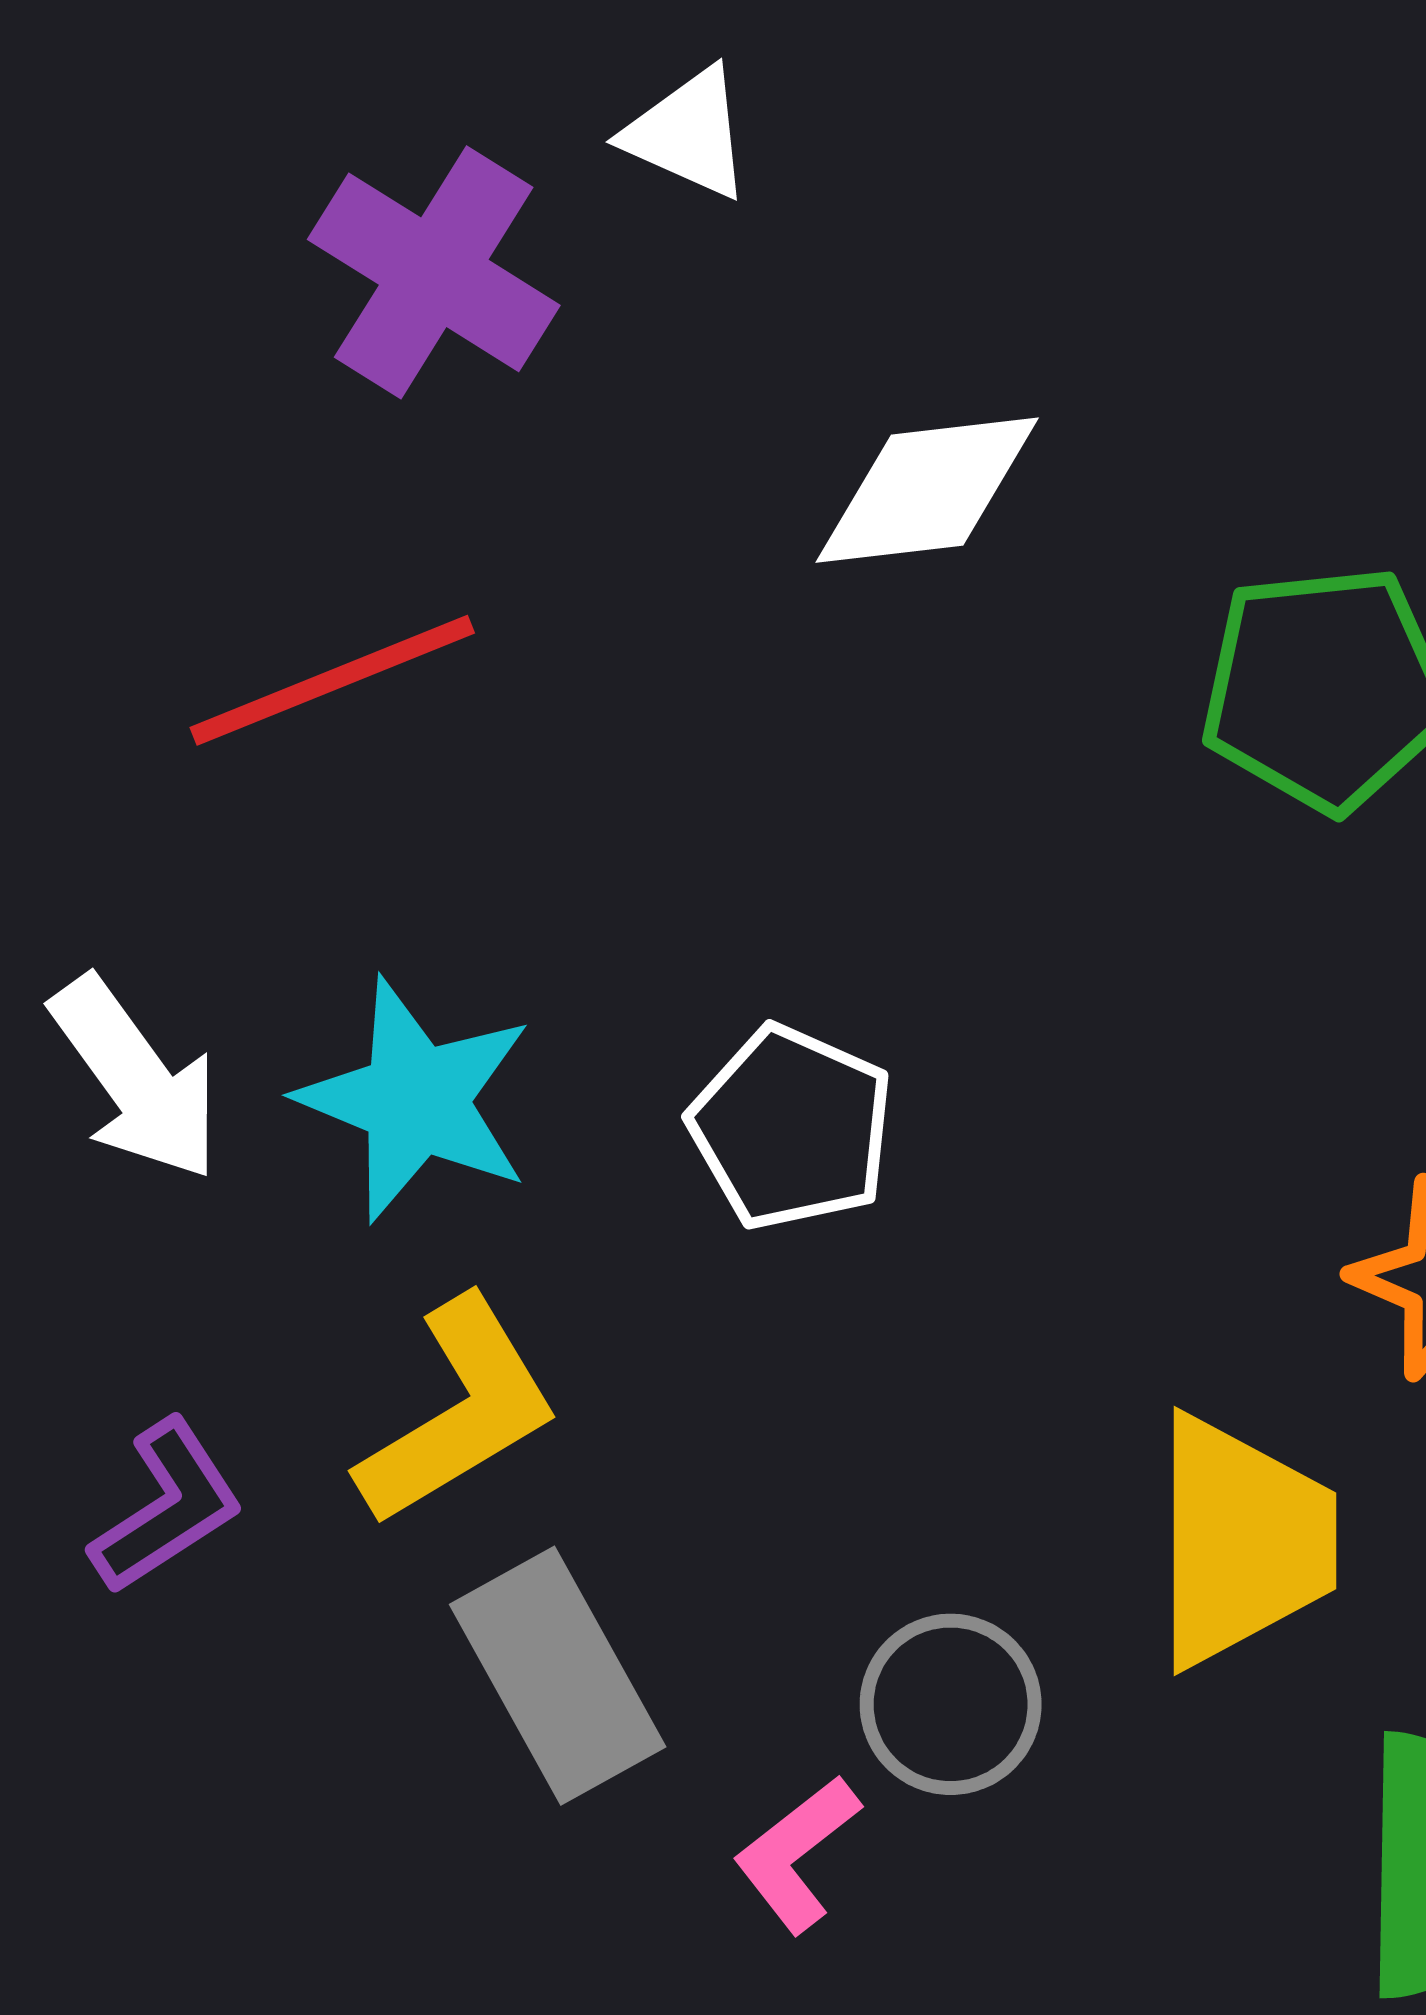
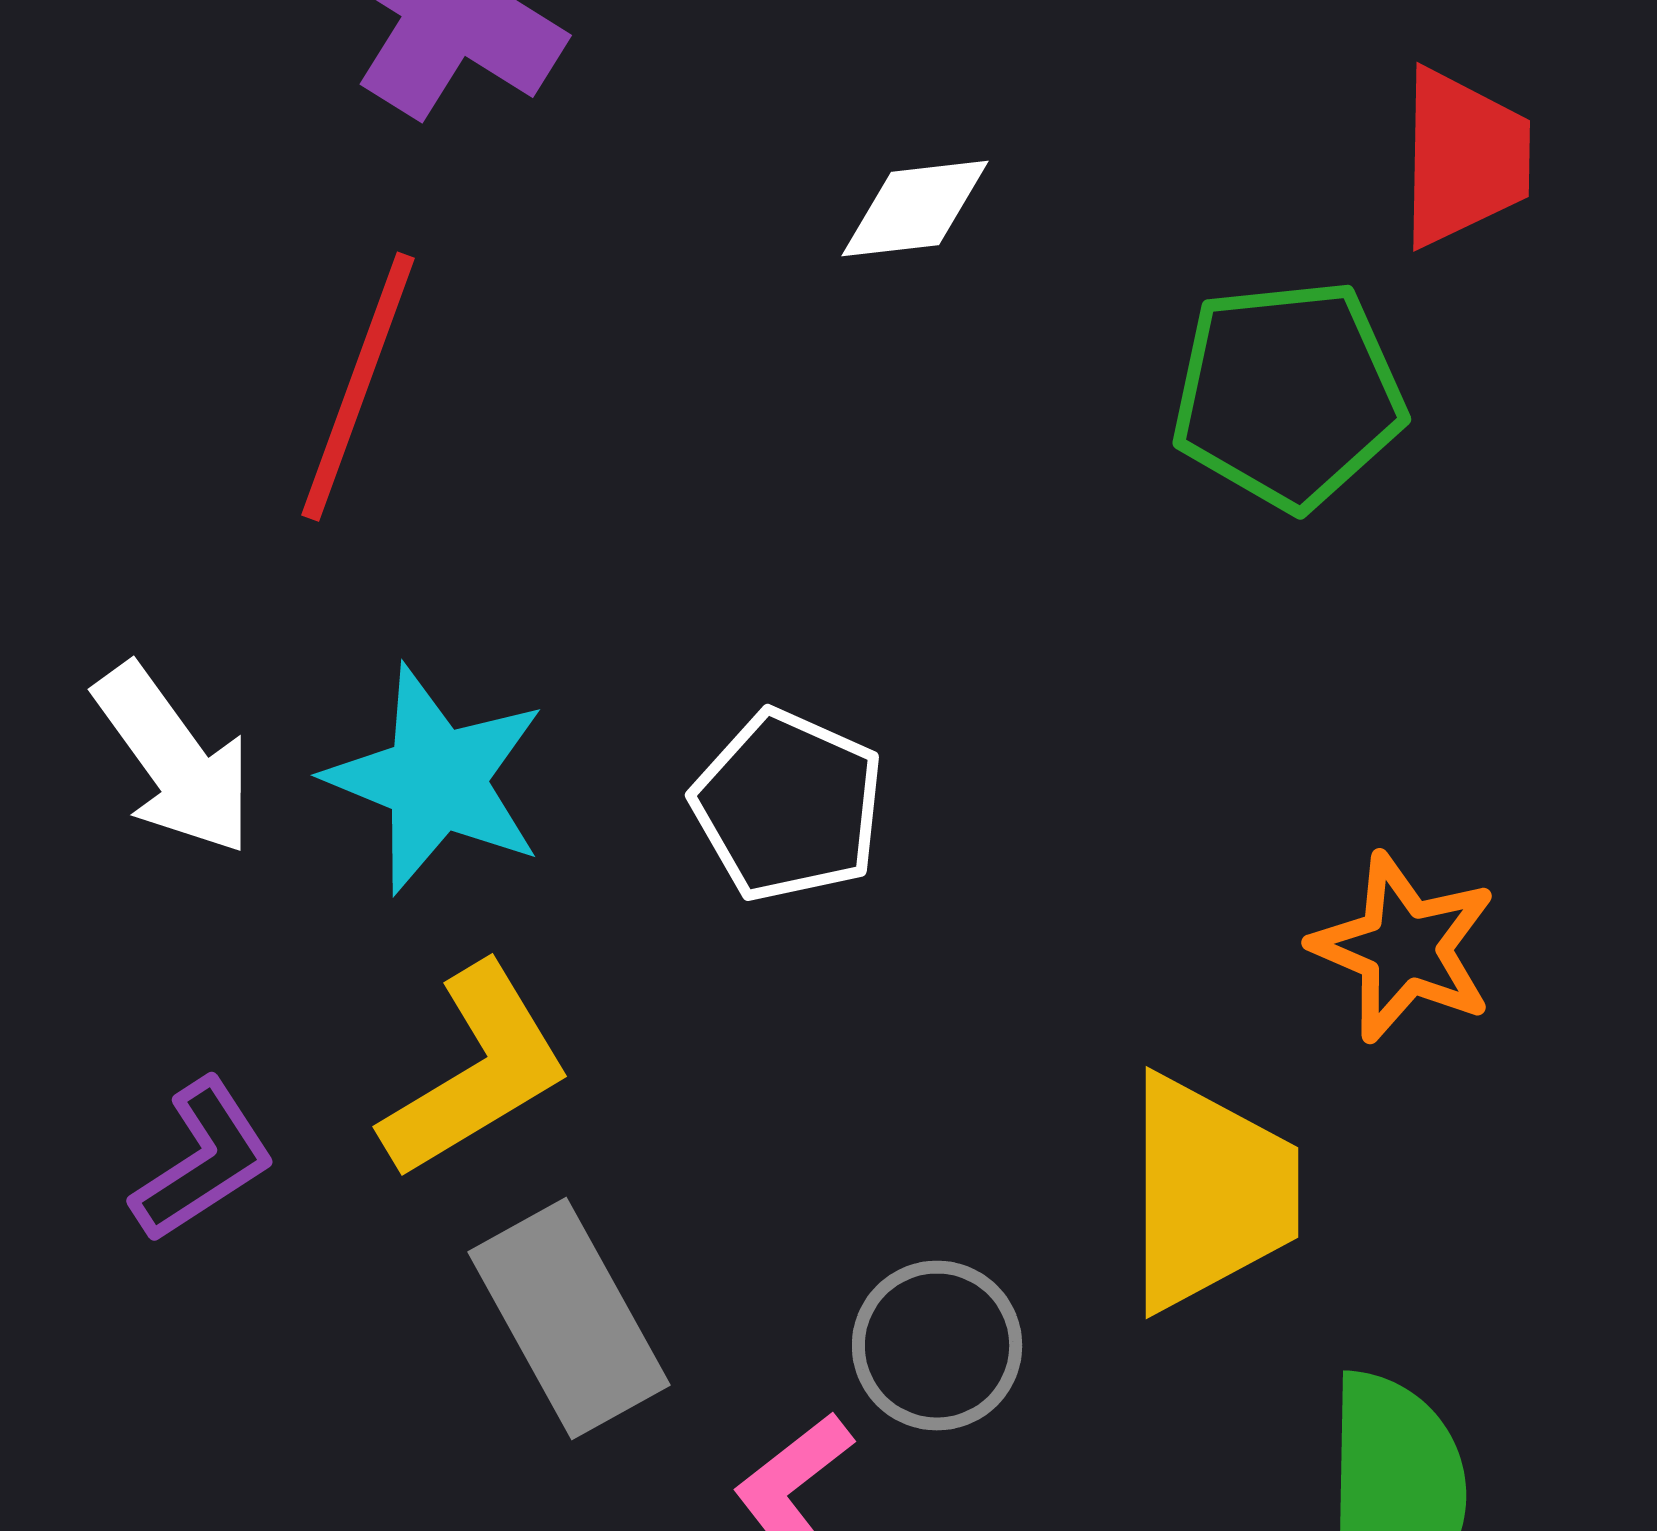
white diamond: (927, 490) -> (915, 209), size x0.7
red line: (332, 680) -> (358, 387), turned -48

